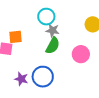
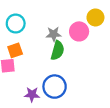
cyan circle: (46, 17) -> (16, 24), moved
pink circle: (81, 54) -> (79, 31), moved

